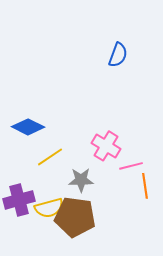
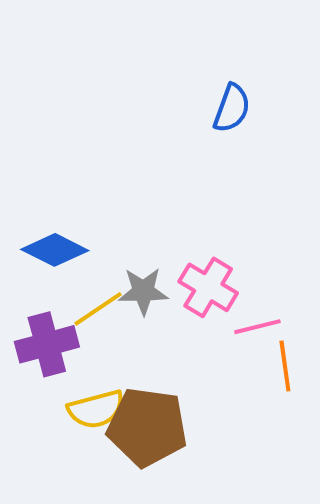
gray star: (81, 180) -> (143, 291), moved
purple cross: (19, 200) -> (47, 344), moved

